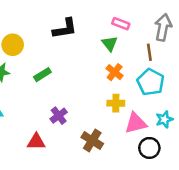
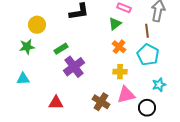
green triangle: (110, 44) -> (115, 24), turned 32
purple cross: (59, 116) -> (74, 67), moved, size x1.5
pink triangle: (136, 123) -> (126, 95), moved

